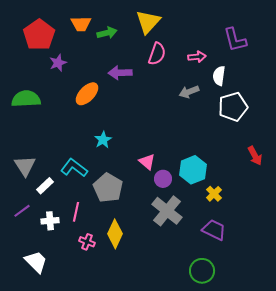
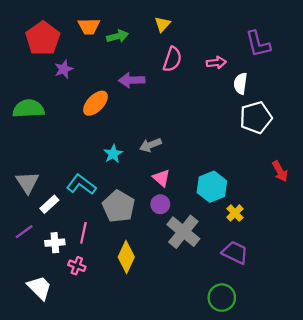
yellow triangle: (148, 22) -> (162, 24), size x0.6
gray arrow: (189, 92) -> (150, 145), moved
purple circle: (163, 179) -> (160, 204), moved
pink cross: (87, 242) -> (77, 266), moved

